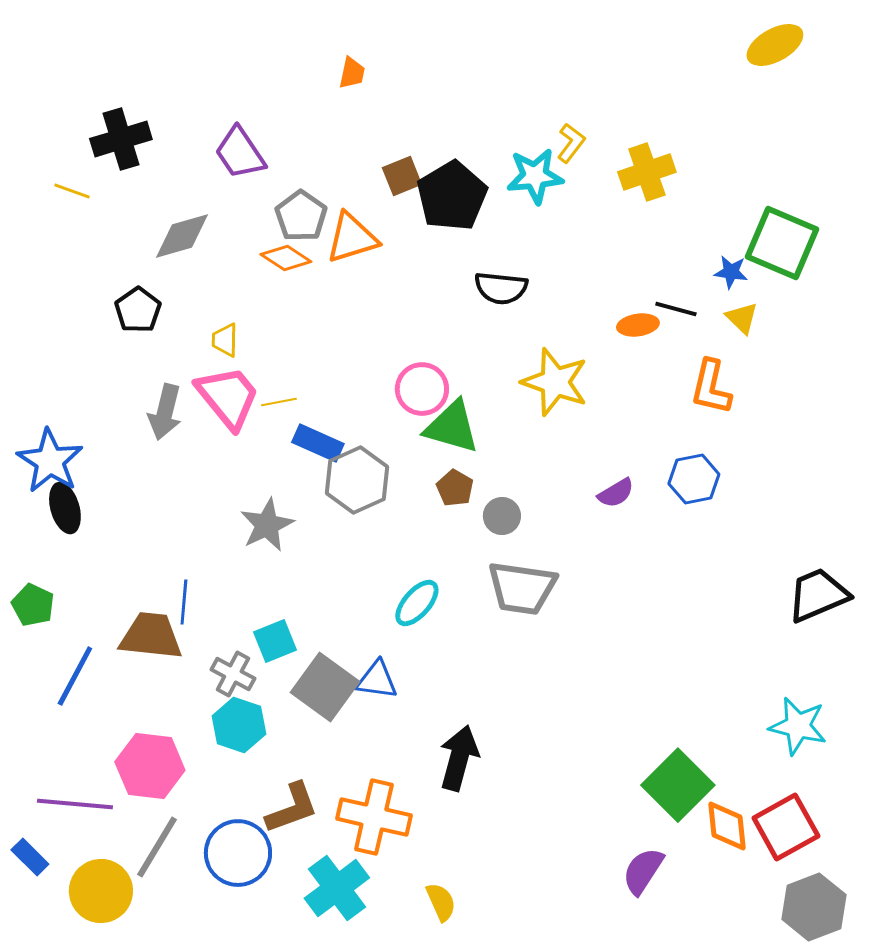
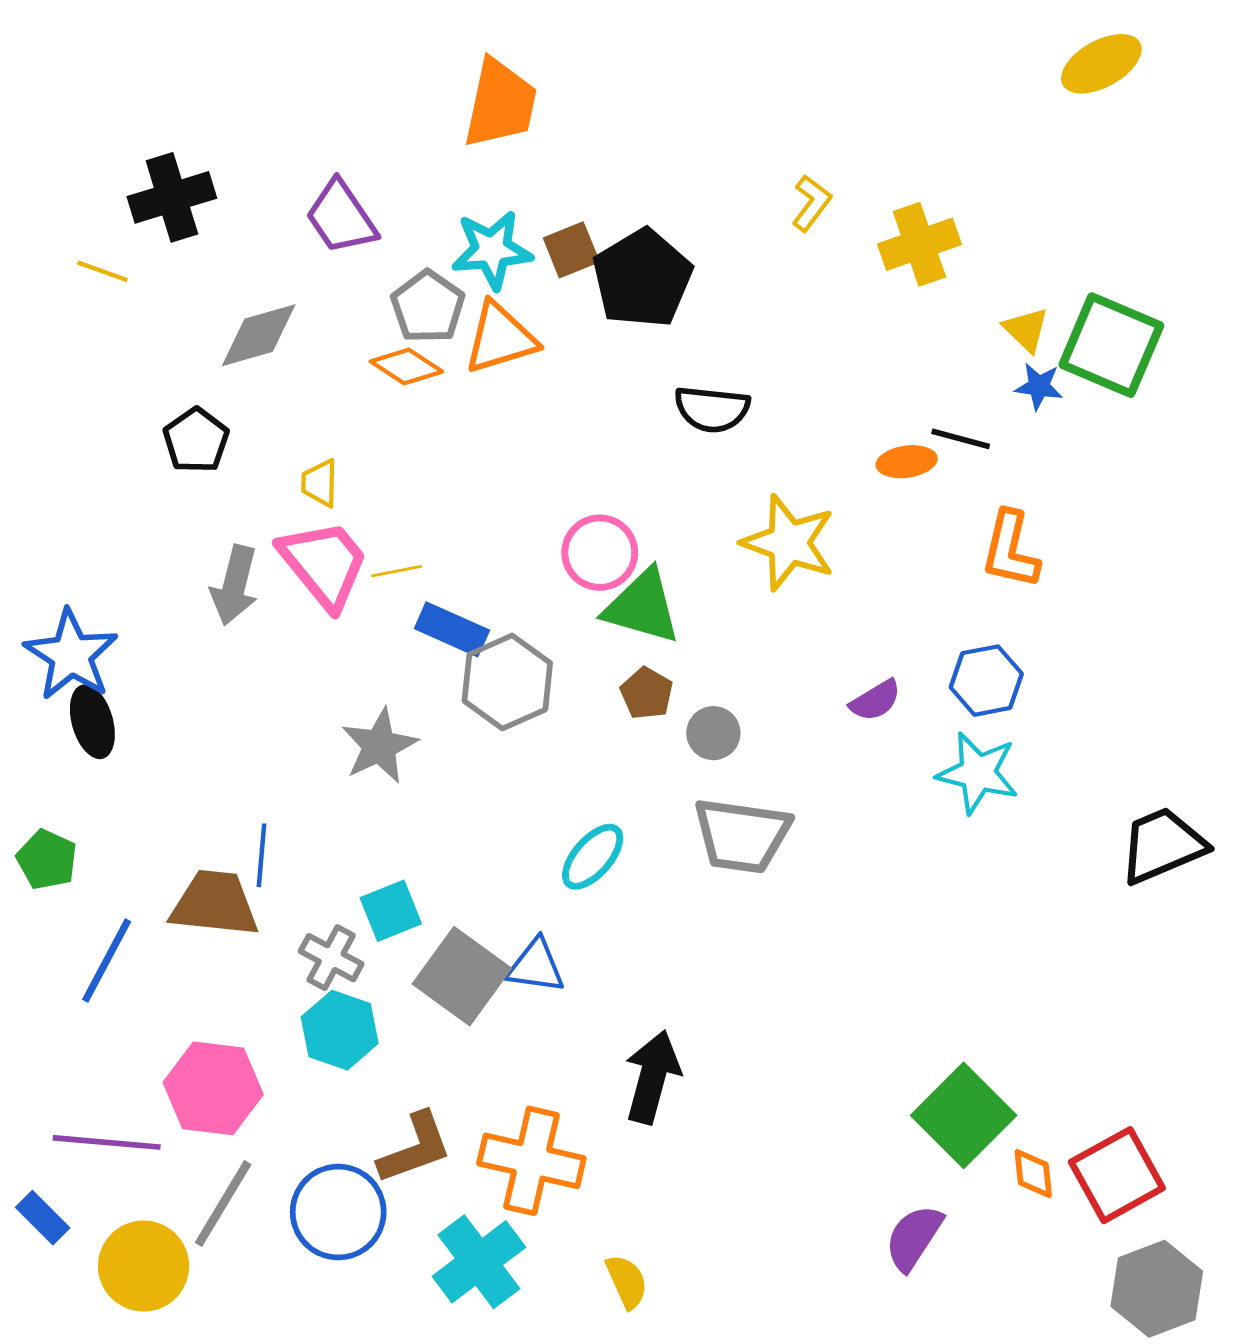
orange trapezoid: (352, 73) -> (500, 104), size x2.0
cyan star: (535, 176) -> (492, 250), moved
yellow triangle: (742, 318) -> (1026, 330), moved
cyan star: (798, 726) -> (978, 773), moved
orange diamond: (727, 826) -> (1033, 1174), size x0.7

